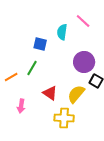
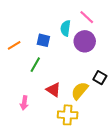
purple circle: (84, 62) -> (85, 41), moved
orange line: (11, 77) -> (14, 45), moved

